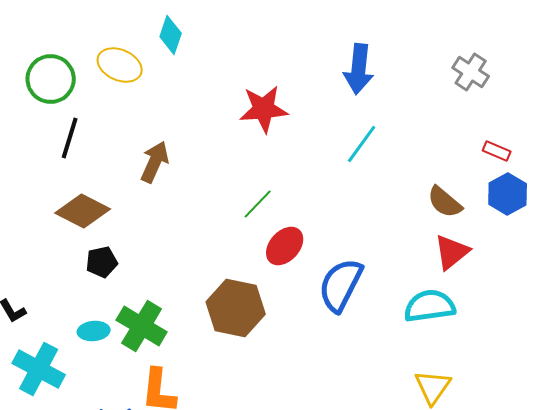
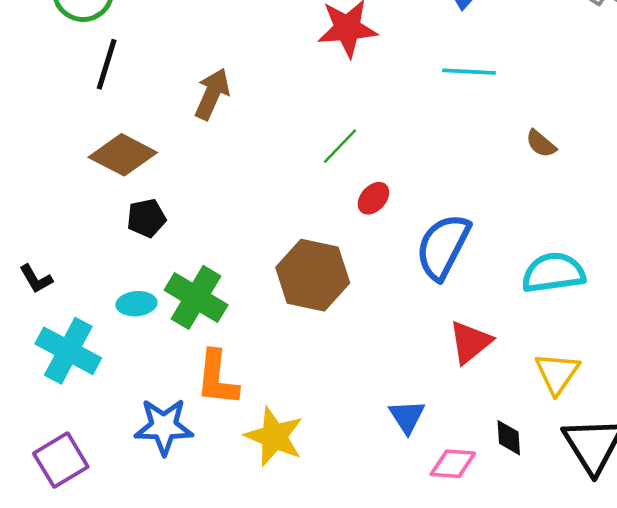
cyan line: (362, 144) -> (469, 72), turned 57
brown semicircle: (445, 202) -> (541, 144), moved, size x0.7
red ellipse: (285, 246) -> (373, 198), size x0.7
red triangle: (452, 252) -> (470, 342), moved

